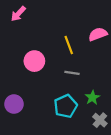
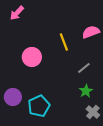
gray line: (72, 73) -> (84, 68), moved, turned -48
cyan pentagon: (66, 106) -> (39, 106), moved

